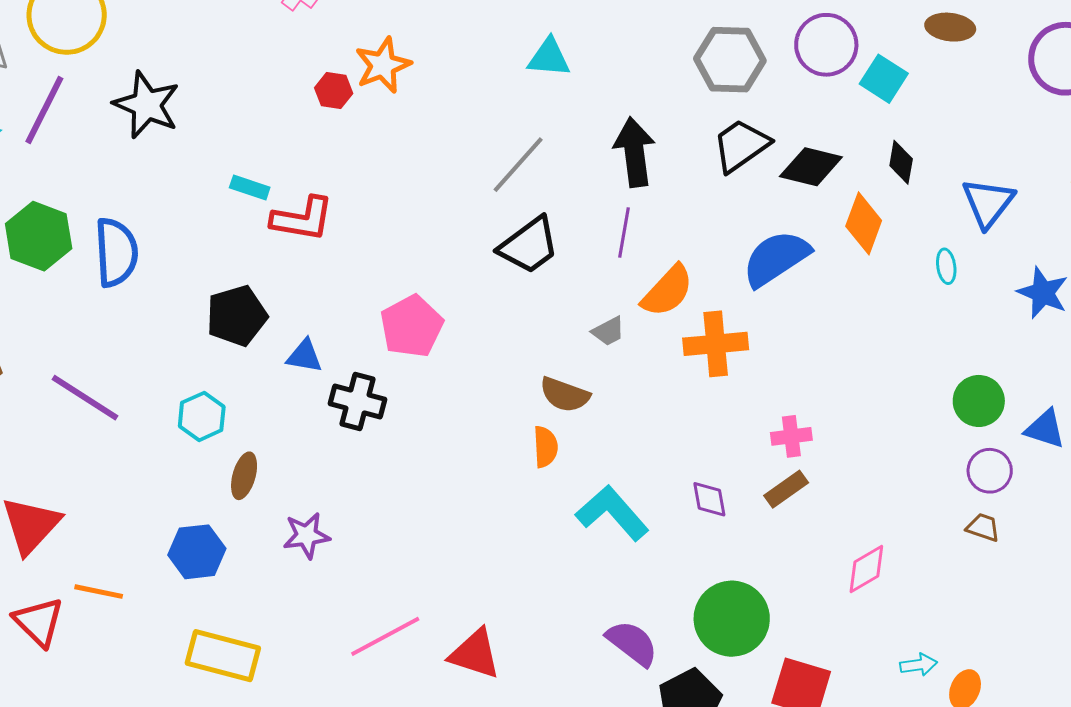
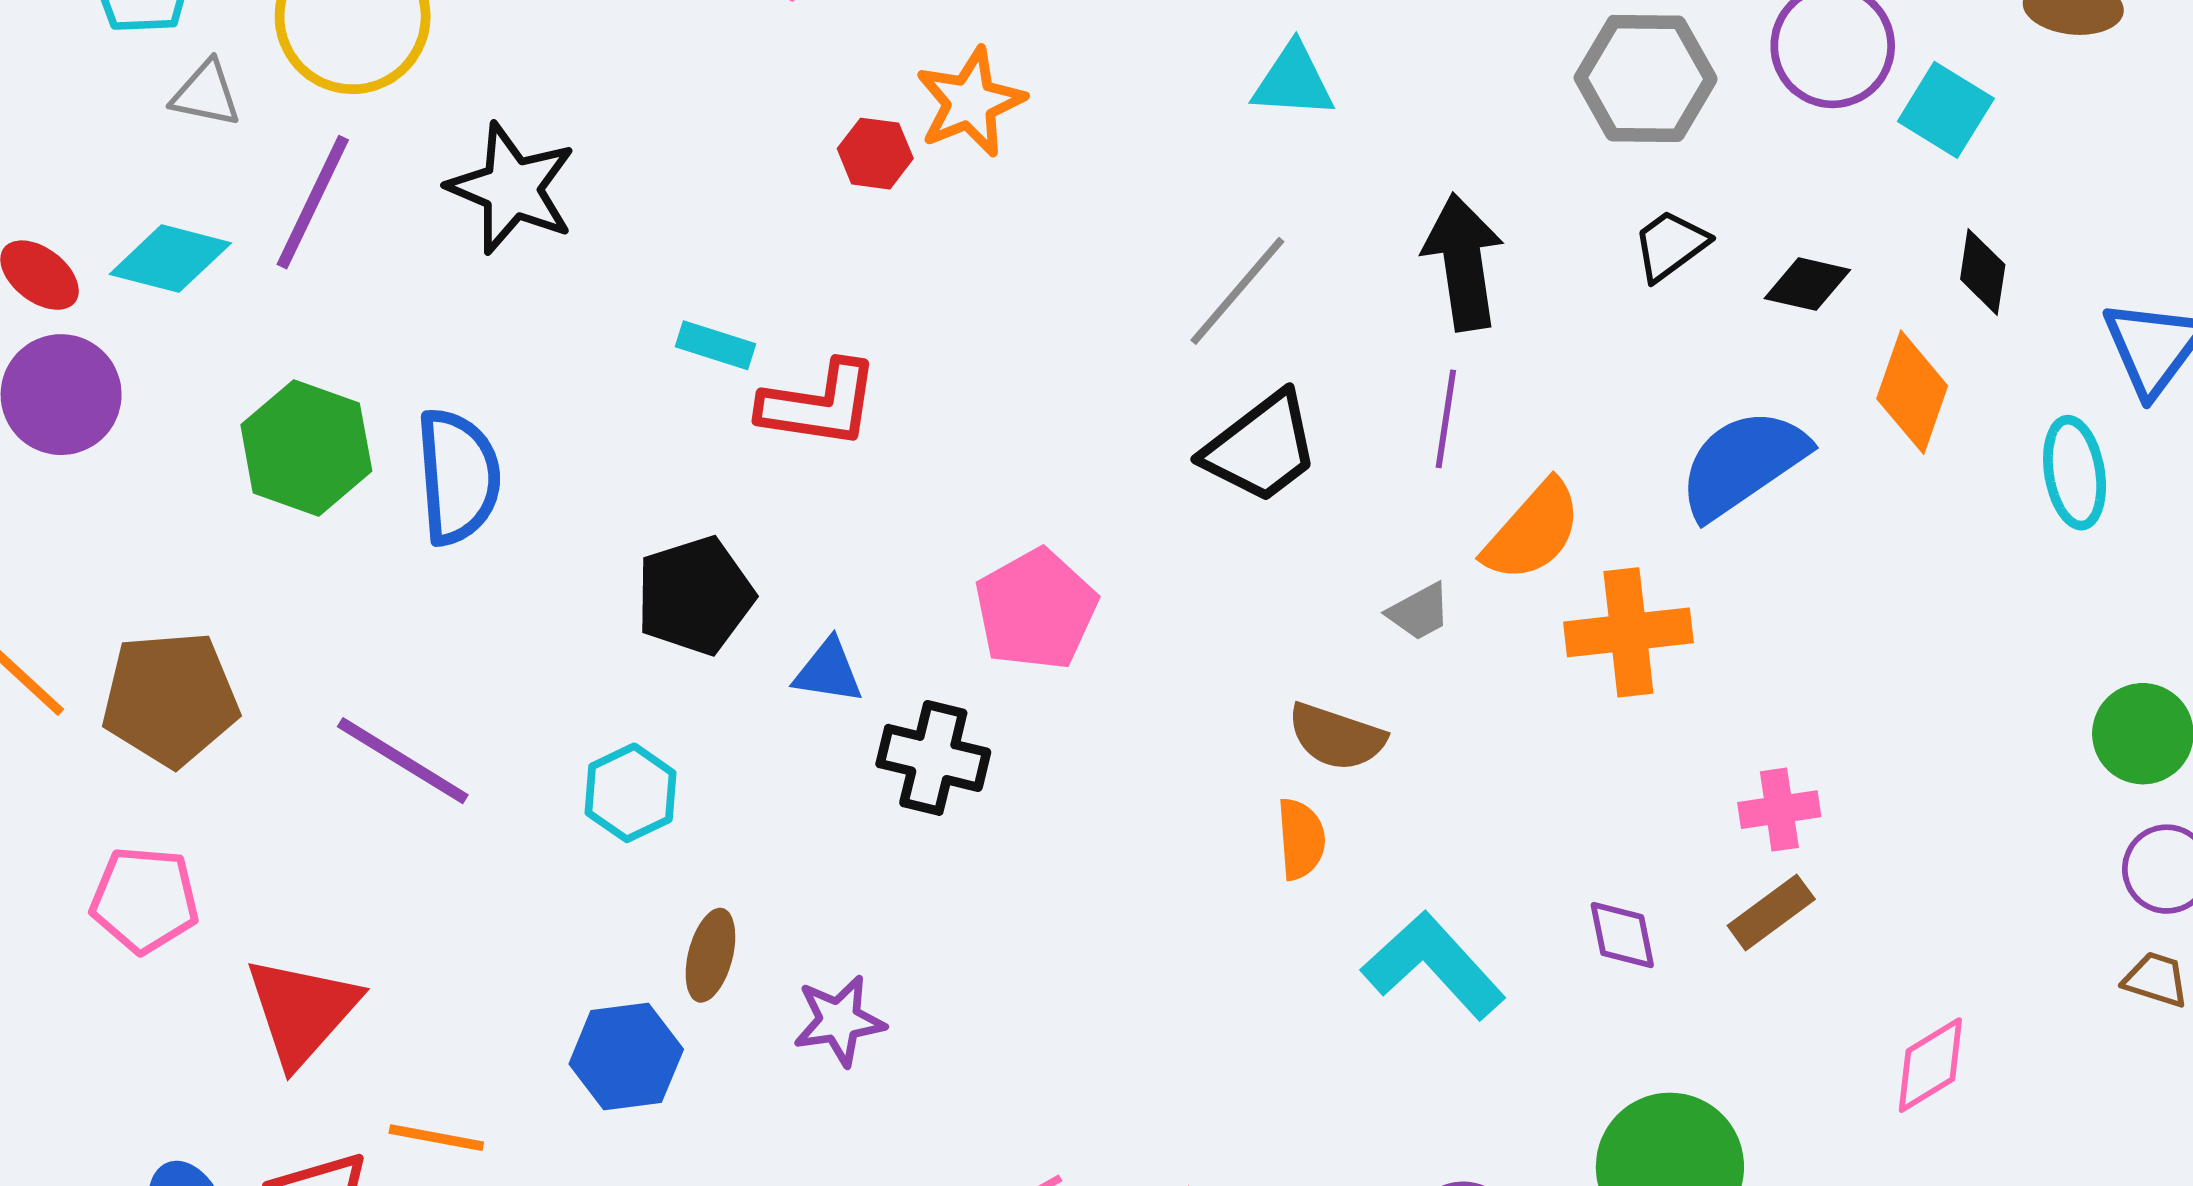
black trapezoid: (741, 145) -> (1670, 245), size x0.7
black diamond: (811, 167) -> (1807, 284), size x0.7
cyan ellipse: (946, 266) -> (2075, 473), size x1.6
brown ellipse: (244, 476) -> (710, 955), moved

